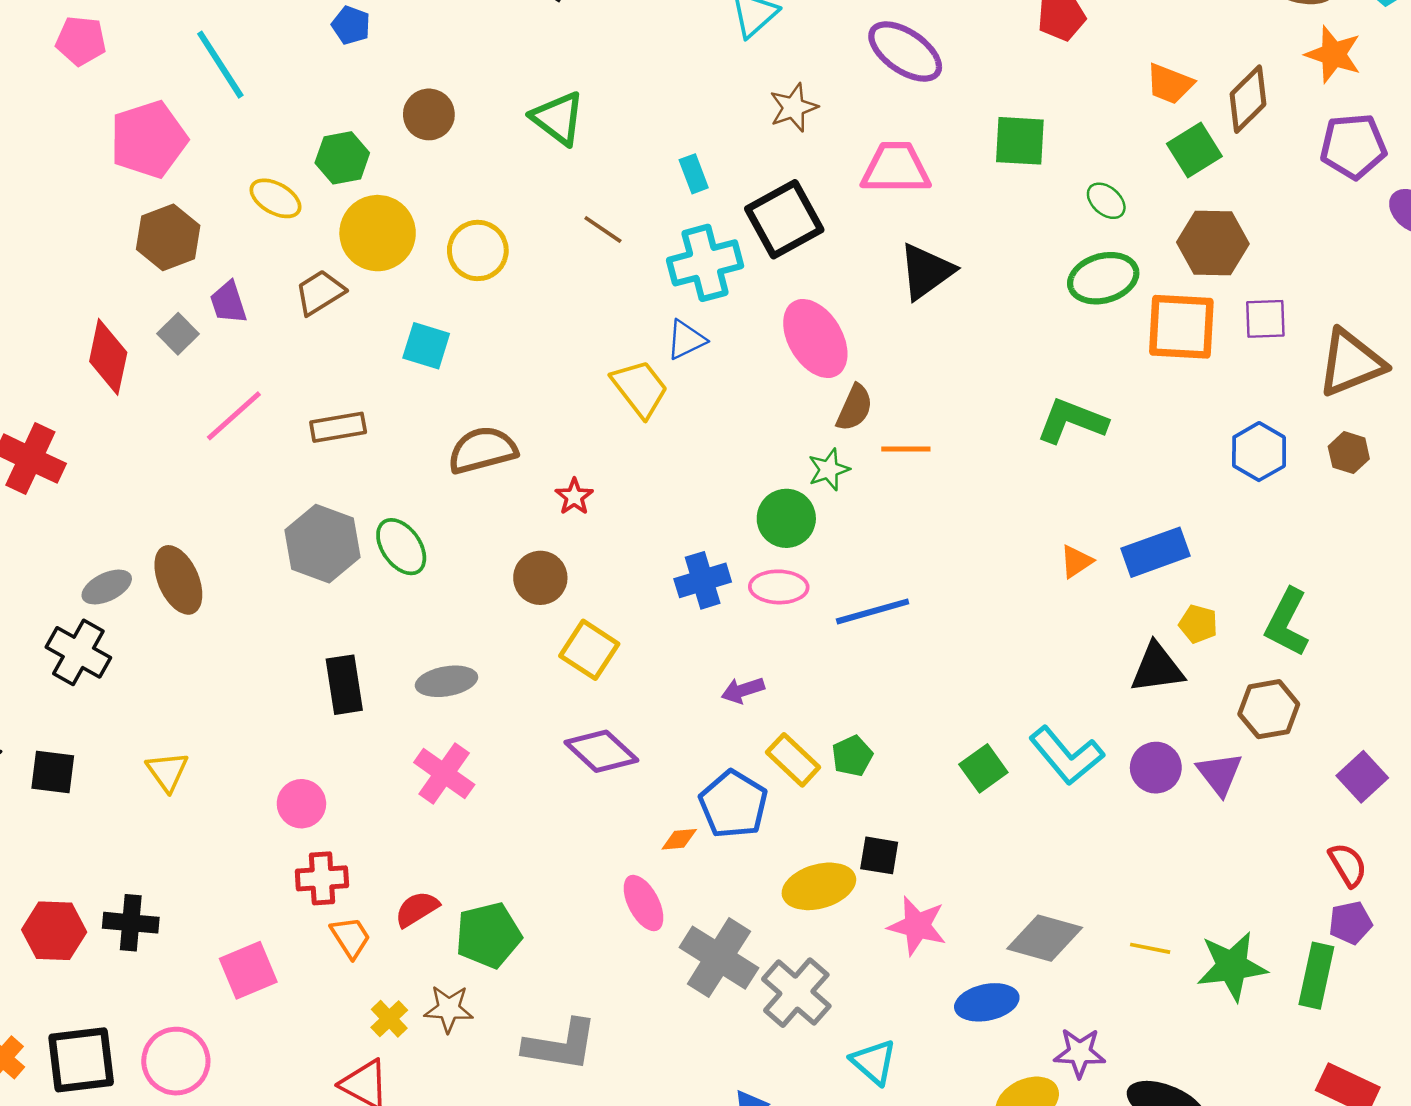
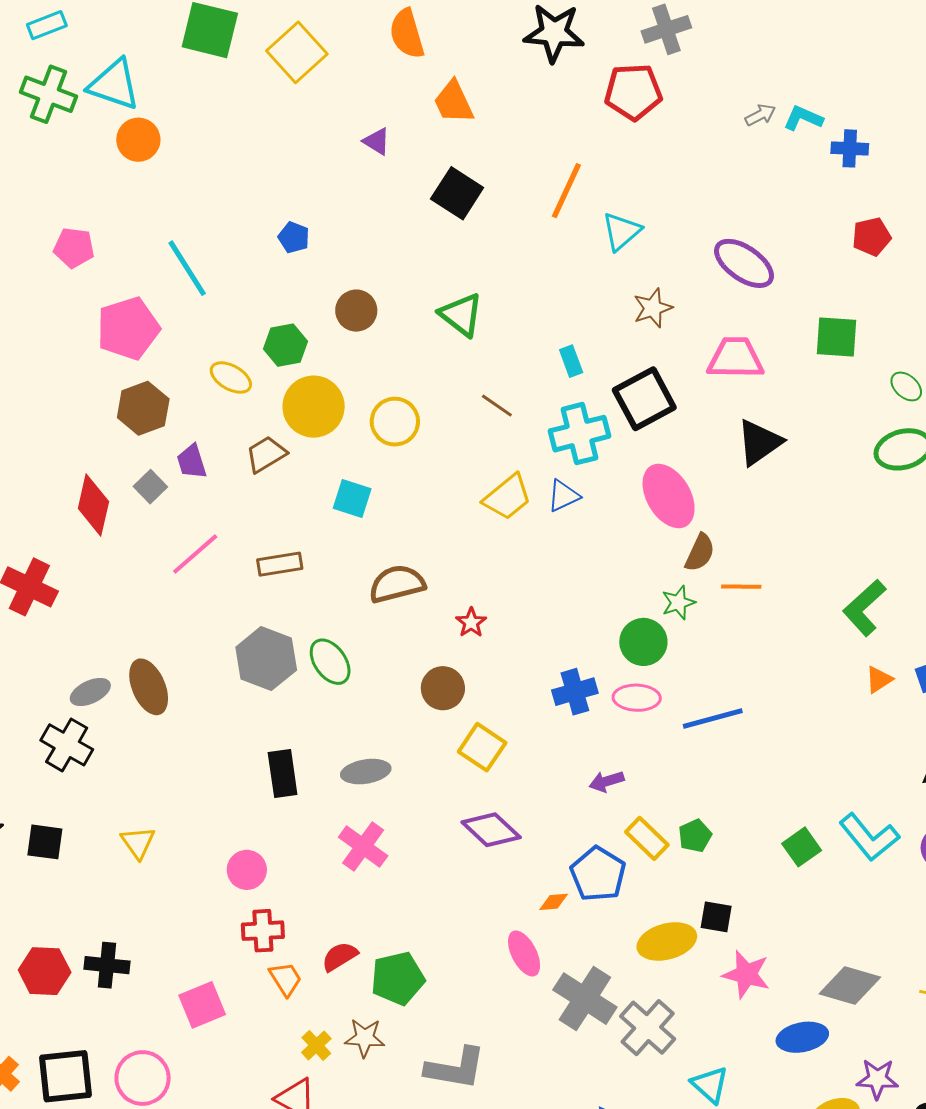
yellow trapezoid: (640, 388) -> (507, 497), moved, turned 88
green L-shape: (1072, 421) -> (864, 608), moved, turned -64

